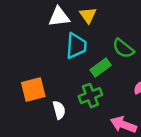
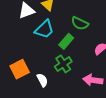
cyan trapezoid: (76, 46) -> (44, 29), turned 55

